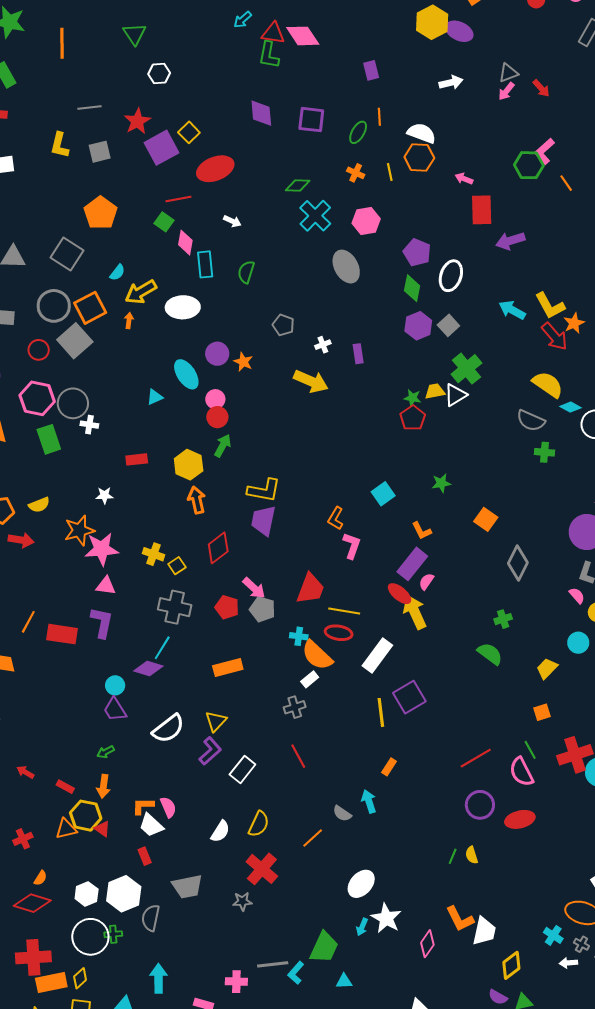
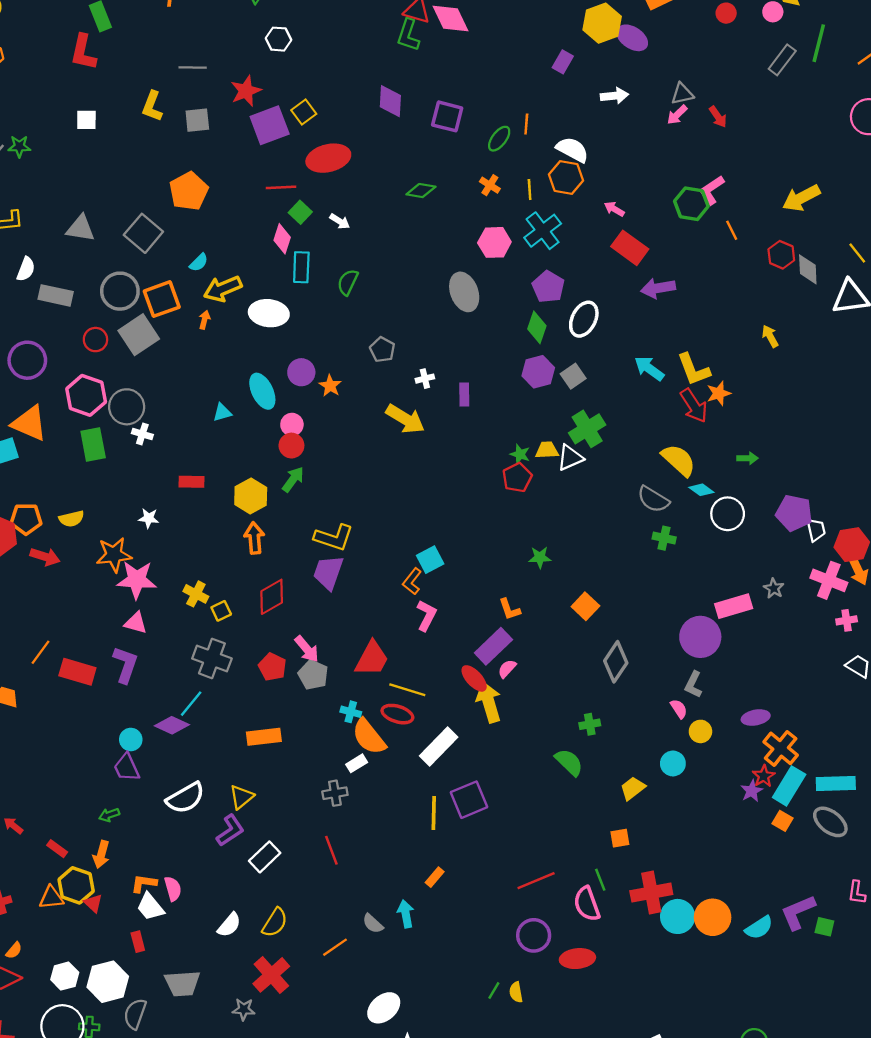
purple rectangle: (371, 70) -> (563, 62), moved, turned 36
red rectangle: (482, 210) -> (630, 248), turned -60
cyan cross: (315, 216) -> (543, 231), moved
green square: (164, 222) -> (300, 212), moved
cyan square: (383, 494) -> (430, 560), moved

